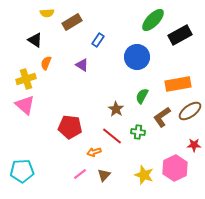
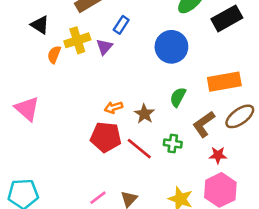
purple triangle: (82, 65) -> (104, 47), moved, turned 40
yellow cross: (26, 79) -> (77, 40), moved
red pentagon: (70, 127) -> (106, 137), moved
red star: (194, 145) -> (218, 155), moved
orange arrow: (94, 152) -> (113, 107), moved

